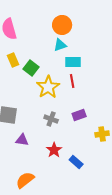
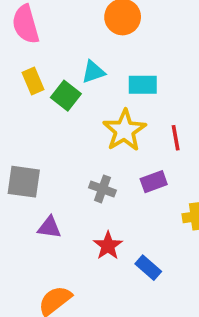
cyan triangle: (60, 45) -> (93, 72), moved
red line: (72, 81) -> (176, 138), moved
yellow star: (48, 87) -> (124, 130), moved

